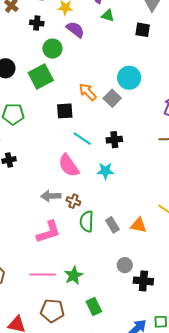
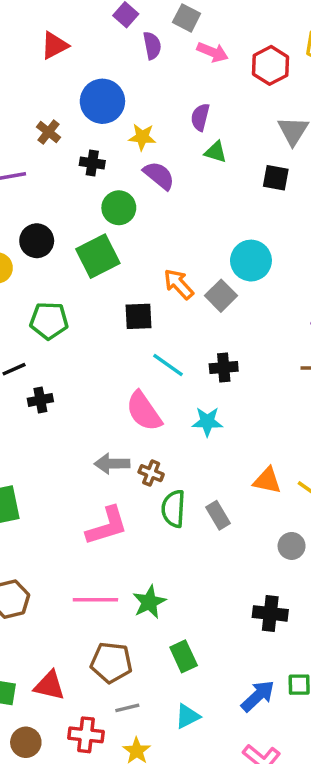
orange triangle: (139, 225) -> (267, 480), moved
gray circle: (125, 265) -> (292, 546), moved

